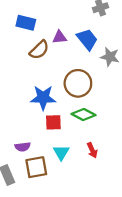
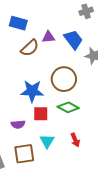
purple semicircle: (23, 147) -> (18, 124), moved

